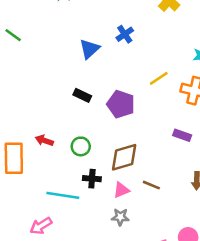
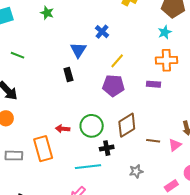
yellow line: (159, 78) -> (117, 61), moved
black rectangle: (82, 95) -> (68, 74), moved, turned 64
purple rectangle: (182, 135) -> (154, 84), moved
green circle: (81, 146) -> (92, 126), size x1.5
pink triangle: (121, 190) -> (175, 145), moved

